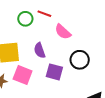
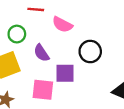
green circle: (25, 19) -> (17, 34), moved
pink square: (23, 75) -> (43, 90), moved

